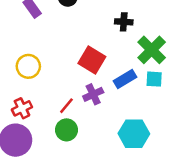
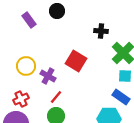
blue rectangle: (125, 79) -> (121, 97), moved, turned 66
purple cross: (93, 94) -> (48, 76), moved, turned -35

